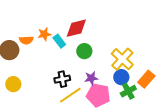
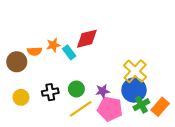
green circle: (84, 51) -> (76, 89), moved
blue circle: (121, 77) -> (134, 90), size x1.5
black cross: (62, 79) -> (50, 92), moved
orange rectangle: (146, 79) -> (160, 107), moved

